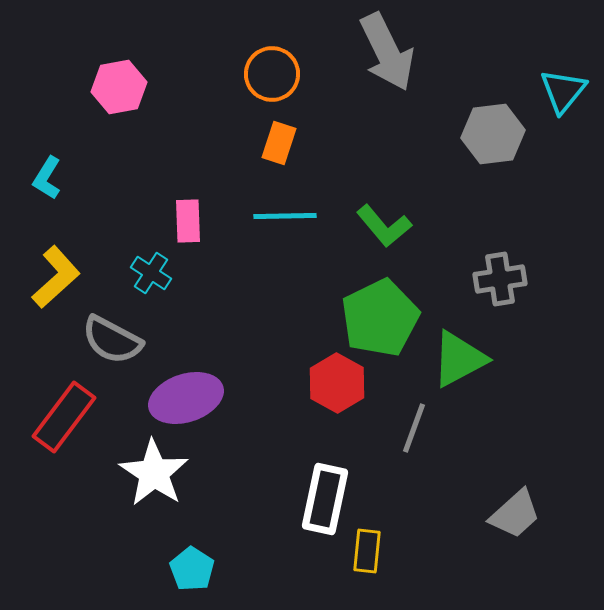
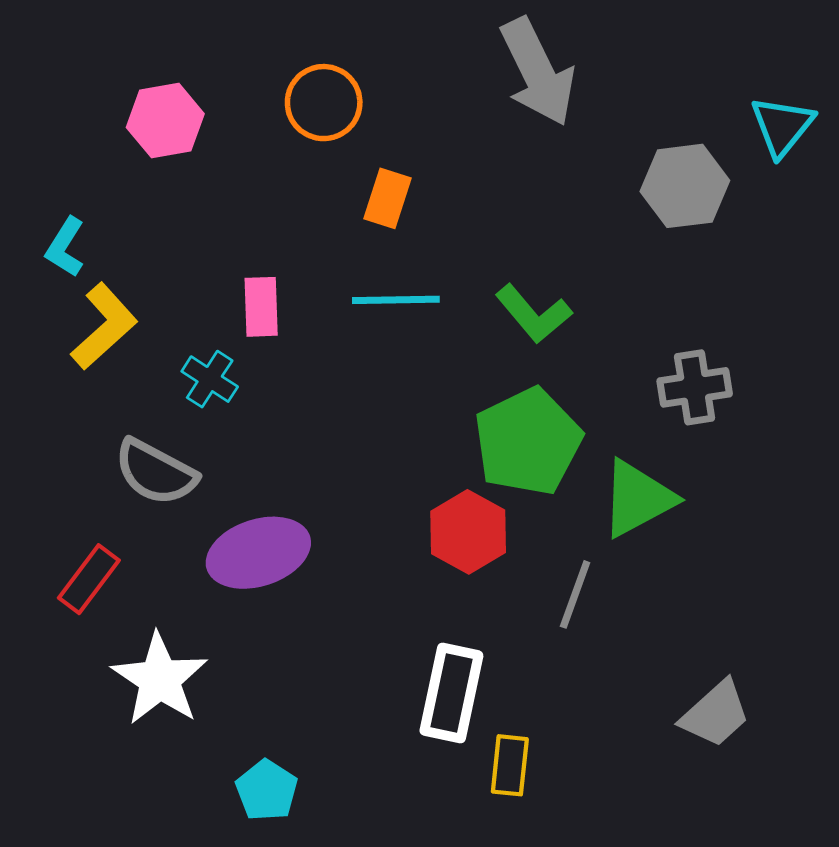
orange circle: (272, 74) -> (324, 103), moved
yellow L-shape: (56, 277) -> (104, 326), moved
red rectangle: (64, 417) -> (89, 579), size x0.7
white star: (154, 473) -> (160, 679), moved

